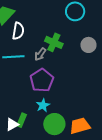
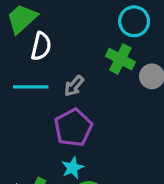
green cross: (54, 42) -> (120, 59), moved

